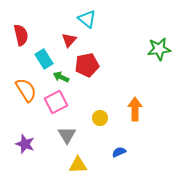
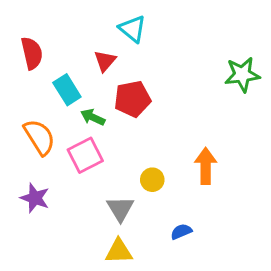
gray triangle: (67, 135) -> (120, 209), moved
purple star: (25, 144) -> (35, 198), moved

